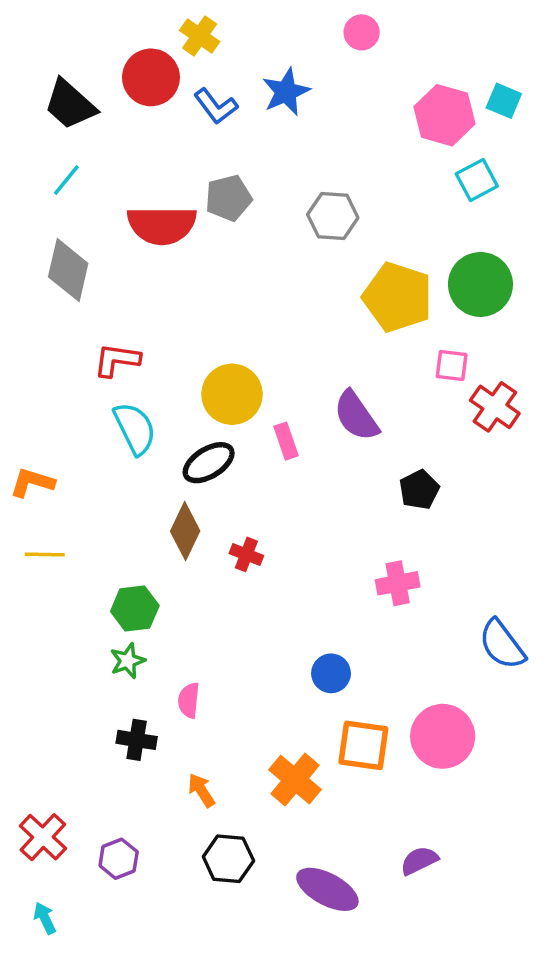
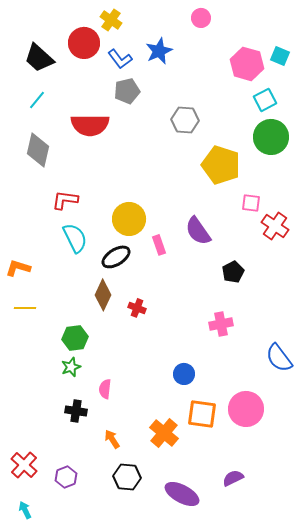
gray pentagon: (228, 198) -> (127, 91), moved
green circle: (480, 284) -> (271, 137), moved

